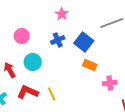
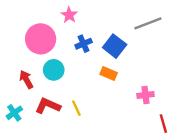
pink star: (62, 14) -> (69, 15), moved
pink circle: (22, 36) -> (41, 39), size x1.6
orange rectangle: (90, 65) -> (109, 73), moved

